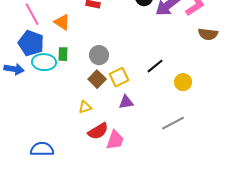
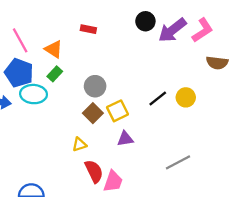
green rectangle: (63, 54) -> (55, 74), moved, turned 40
yellow circle: (183, 82) -> (186, 97), moved
red semicircle: (98, 131) -> (94, 171), turned -85

